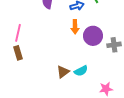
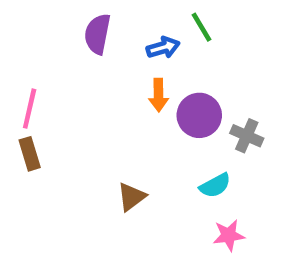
gray cross: (114, 45) -> (247, 136), turned 32
cyan semicircle: (81, 71) -> (215, 186), moved

